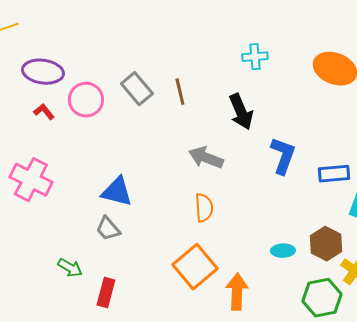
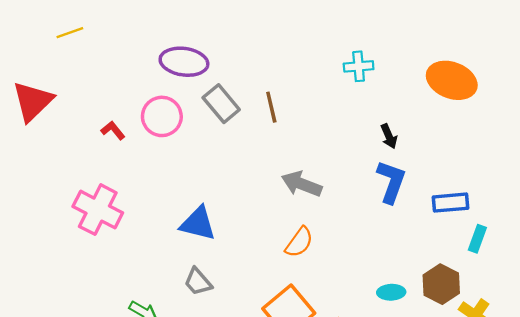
purple ellipse: (43, 72) -> (184, 62), moved
black arrow: (241, 112) -> (389, 136), moved, size x0.6
orange semicircle: (204, 208) -> (299, 242), turned 40
gray trapezoid: (108, 229) -> (198, 282), moved

